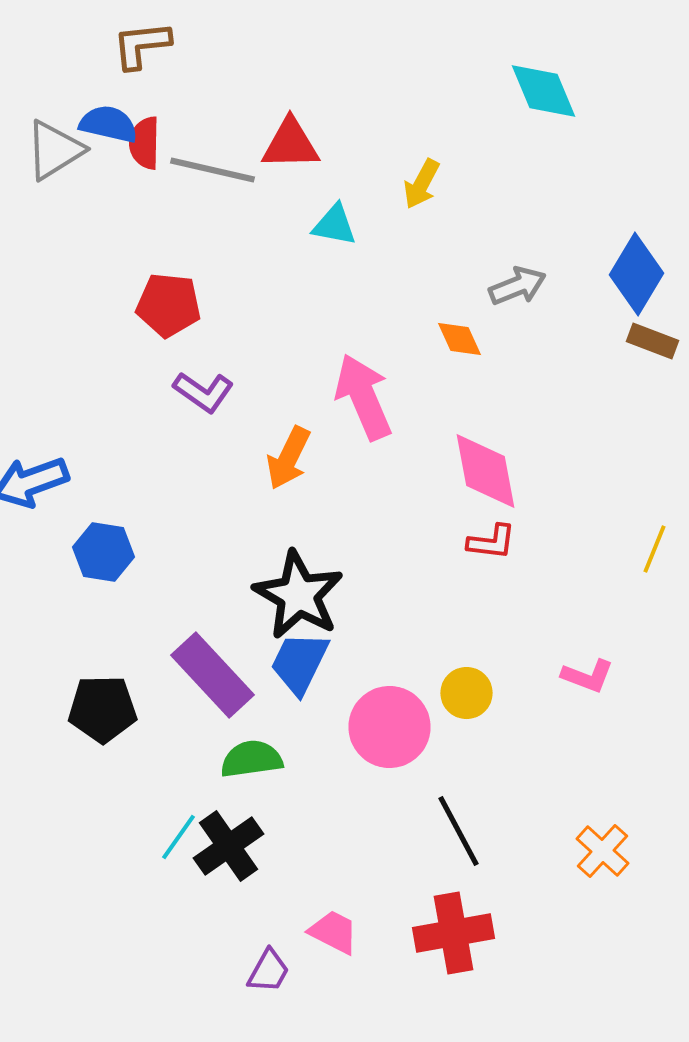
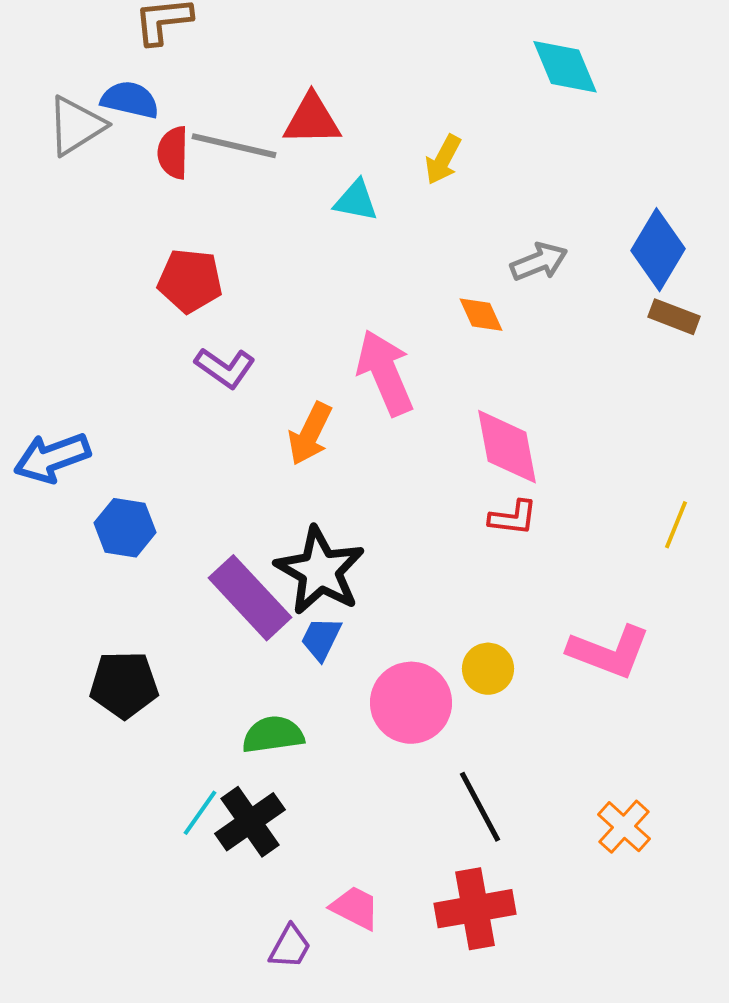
red semicircle: (144, 143) -> (173, 153), moved
blue trapezoid: (300, 663) -> (321, 639), size x0.7
purple rectangle: (212, 675) -> (250, 598), moved
pink L-shape: (588, 676) -> (609, 652), size x1.6

